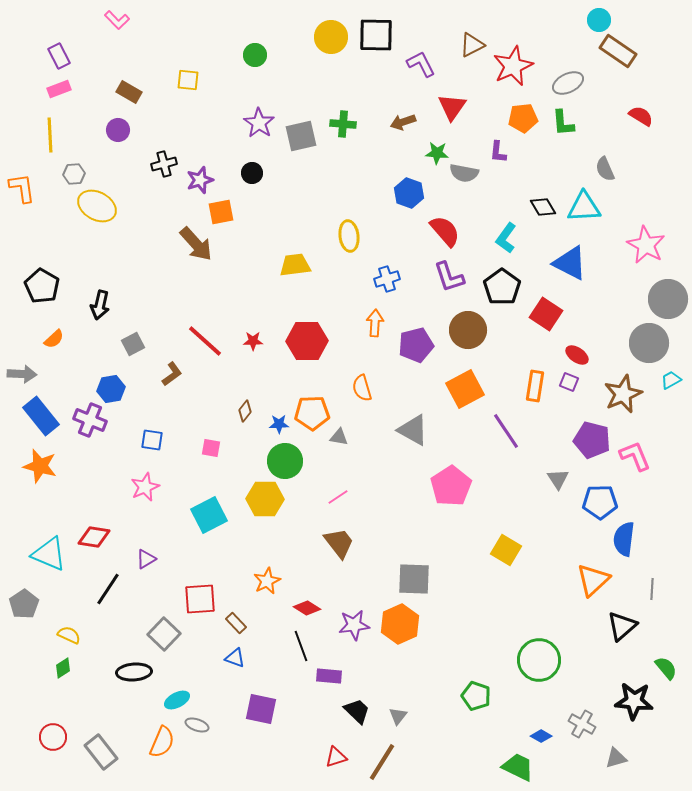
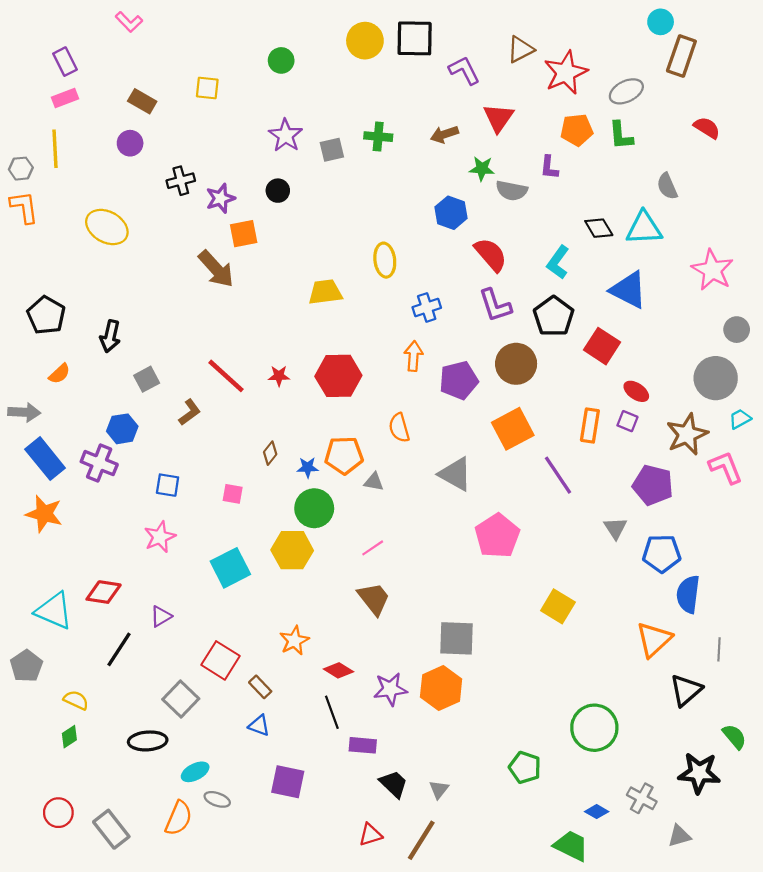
brown rectangle: (618, 51) -> (681, 56), turned 75
gray square: (301, 136) -> (332, 150), size x0.7
gray hexagon: (74, 174) -> (21, 169), moved
gray circle: (668, 299) -> (737, 330), size x0.6
pink L-shape: (635, 456) -> (726, 467), moved
red square: (200, 599) -> (220, 660), turned 36

